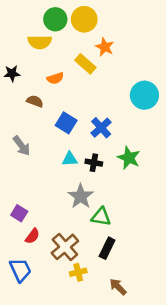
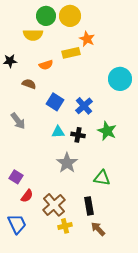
yellow rectangle: (85, 64) -> (71, 53), turned -54
green triangle: (101, 217) -> (102, 178), moved
black rectangle: (107, 248) -> (89, 206), turned -36
brown arrow: (118, 287) -> (98, 229), moved

